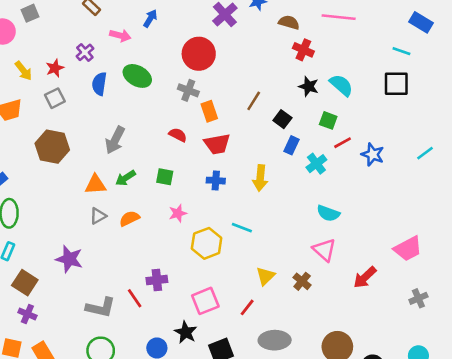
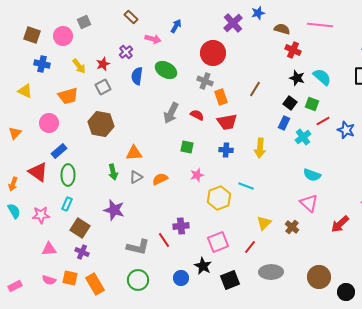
black square: (282, 119) -> (290, 103), moved
gray arrow: (115, 140) -> (171, 113), moved
green arrow: (125, 178) -> (113, 172), moved, turned -70

